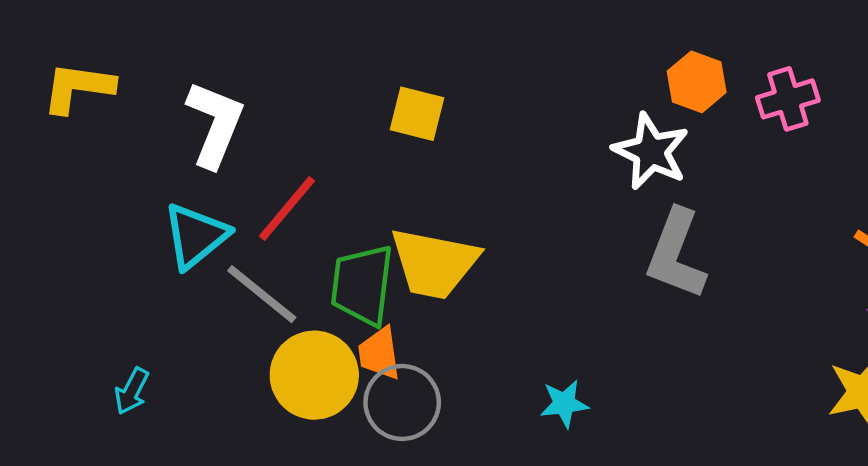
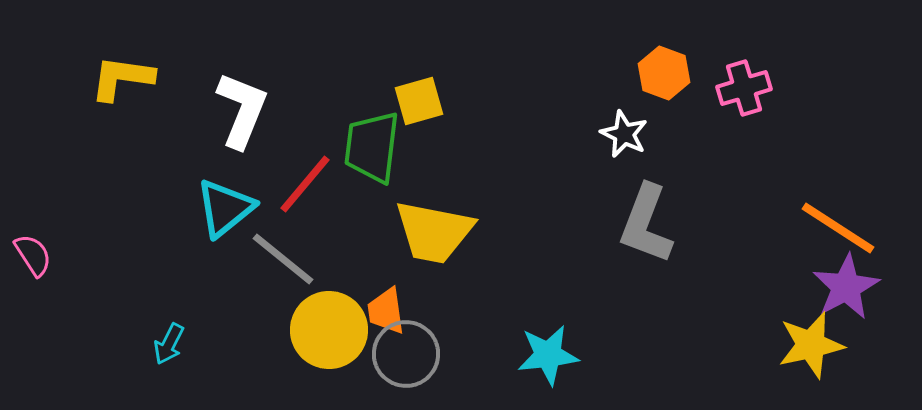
yellow square: (417, 114) -> (419, 101), turned -30
white star: (651, 151) -> (624, 134), size x0.7
green trapezoid: (362, 285) -> (372, 147), moved
cyan star: (564, 404) -> (548, 355), size x1.4

